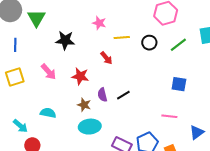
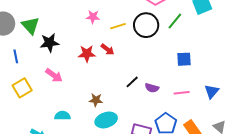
black star: (65, 40) -> (49, 43), moved
black circle: (149, 43) -> (146, 25), size x1.6
red star: (80, 76) -> (87, 54), moved
purple semicircle: (102, 95) -> (152, 88), moved, turned -48
blue triangle: (197, 132) -> (212, 91), moved

